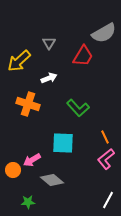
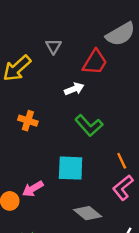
white arrow: (49, 78) -> (74, 89), moved
orange cross: (28, 104) -> (28, 121), size x0.7
gray diamond: (52, 180) -> (88, 213), moved

